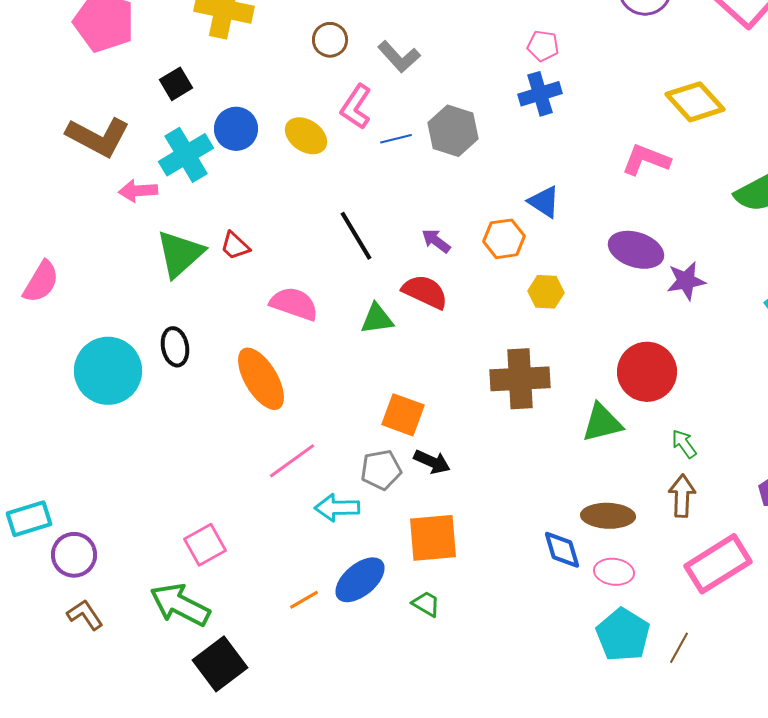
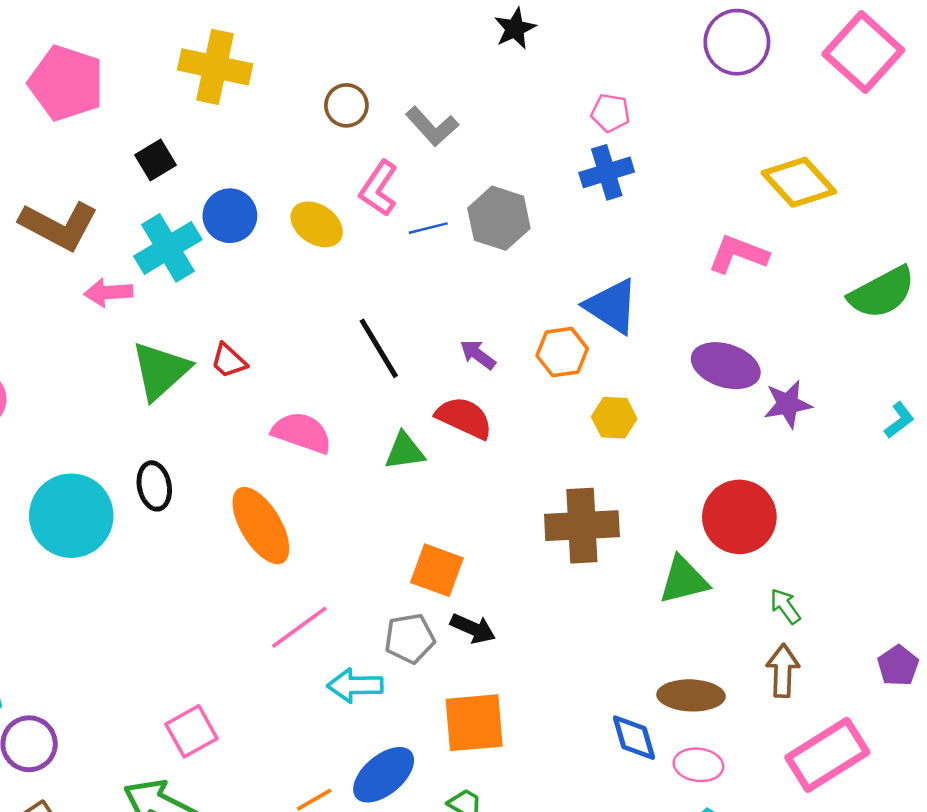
blue triangle: (544, 202) -> (612, 306), size x1.4

